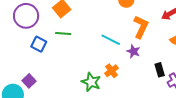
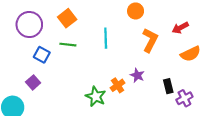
cyan line: (111, 40) -> (106, 38), moved, turned 60
purple star: (133, 51) -> (137, 75), moved
purple square: (29, 81) -> (33, 82), moved

